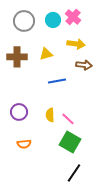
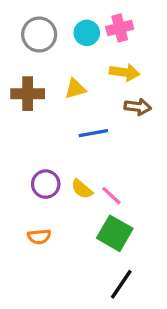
pink cross: (73, 17) -> (120, 28), turned 35
purple circle: (19, 112) -> (46, 184), moved
yellow semicircle: (50, 115) -> (82, 189), turned -48

